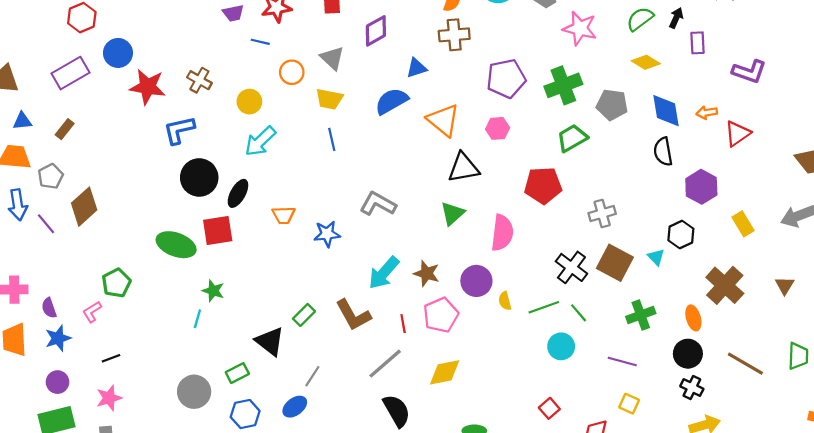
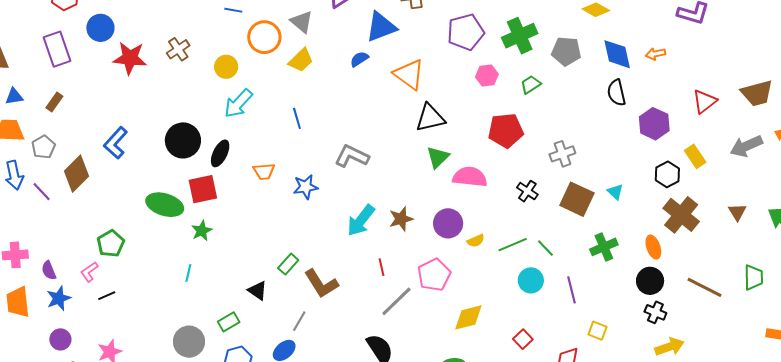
blue triangle: (416, 68) -> (381, 27), size x1.6
orange circle: (292, 72) -> (264, 37), size x1.4
purple rectangle: (71, 73) -> (57, 49), turned -76
brown cross: (199, 80) -> (178, 49), turned 30
yellow trapezoid: (329, 99) -> (301, 60), turned -52
blue semicircle: (391, 101) -> (359, 59), size x0.6
pink hexagon: (498, 128) -> (487, 76), moved
blue L-shape: (179, 130) -> (116, 143), moved, turned -32
red triangle: (737, 133) -> (705, 101), moved
green trapezoid: (572, 138) -> (531, 85), size x0.7
blue line: (332, 139) -> (297, 118), moved
green triangle: (452, 214) -> (438, 157), moved
pink semicircle: (502, 233) -> (470, 177), turned -88
black hexagon: (681, 235) -> (667, 174), moved
black cross: (571, 267) -> (527, 191), moved, size x0.7
brown star: (427, 273) -> (401, 219), turned -30
green star: (213, 291) -> (202, 231), moved, turned 30
yellow semicircle: (505, 301) -> (476, 241), turned -96
brown L-shape: (353, 315) -> (321, 284), moved
pink pentagon: (441, 315) -> (434, 275), moved
black triangle: (270, 341) -> (258, 291), size x0.7
black line: (111, 358) -> (107, 296), moved
purple line: (622, 361) -> (572, 290), moved, turned 64
gray line: (385, 364) -> (396, 301), moved
yellow diamond: (445, 372) -> (468, 317), moved

